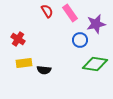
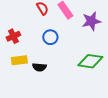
red cross: (18, 39) -> (13, 36), turned 32
blue circle: (80, 40) -> (50, 37), moved

